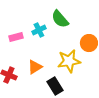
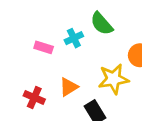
pink rectangle: (16, 37) -> (44, 47), turned 32

